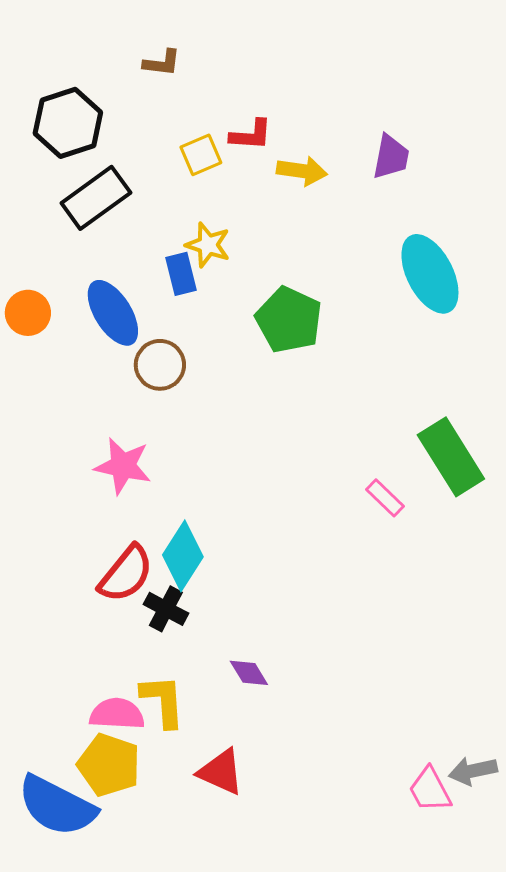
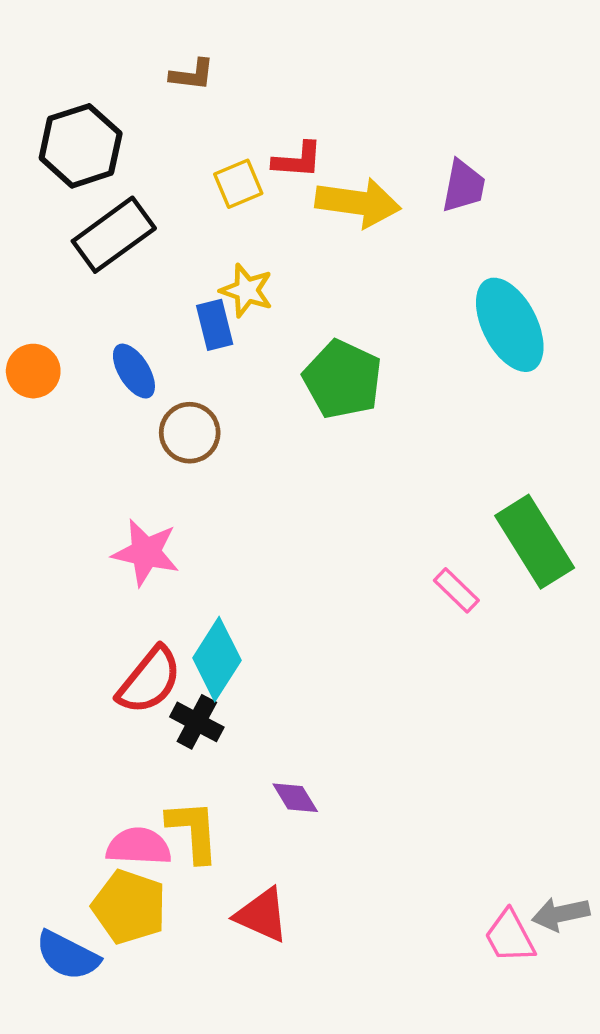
yellow arrow: (302, 171) -> (358, 203), size x1.4
blue ellipse: (113, 313) -> (134, 371), size x0.7
blue semicircle: (57, 806) -> (68, 955), size x0.7

